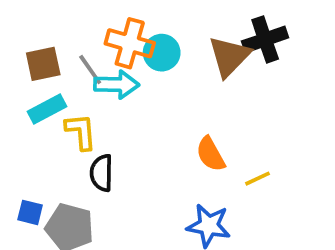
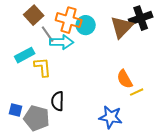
brown square: (43, 64) -> (34, 15), moved, turned -30
orange semicircle: (211, 154) -> (125, 79), moved
black semicircle: (102, 173) -> (58, 101), moved

